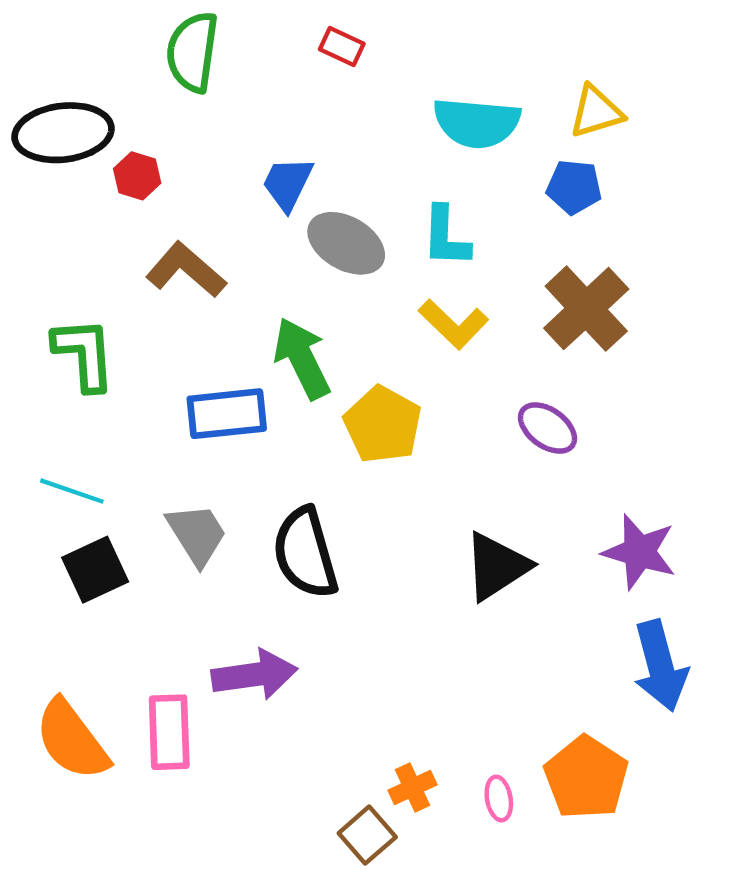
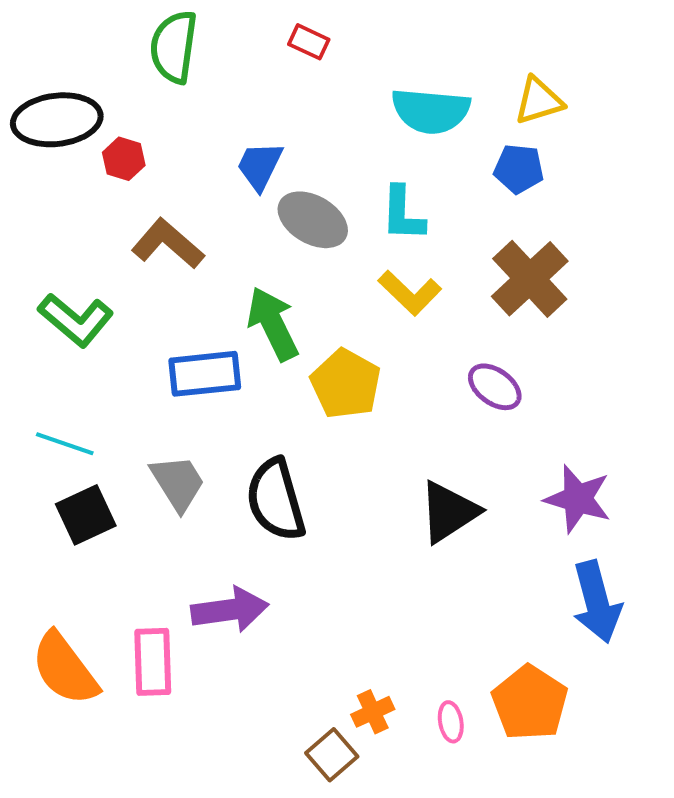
green L-shape: (84, 354) -> (76, 320), turned 134

